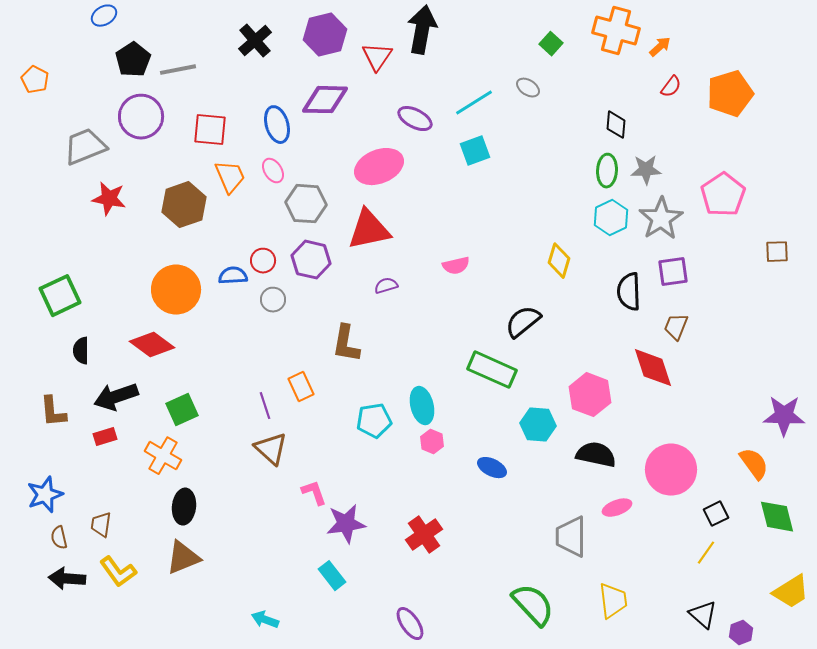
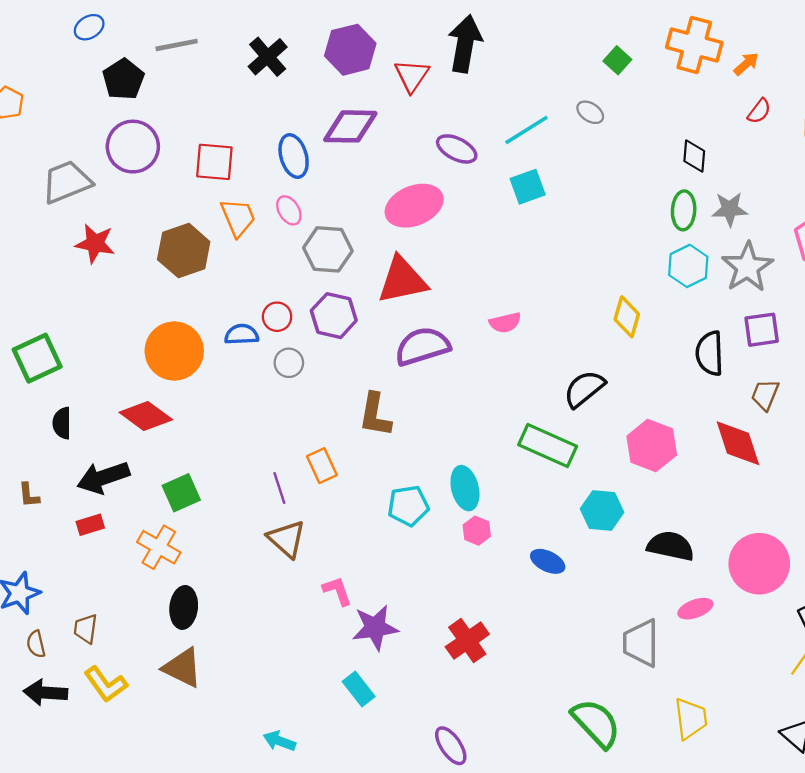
gray line: (178, 70) -> (177, 45), moved
purple semicircle: (386, 286) -> (422, 346), size x2.0
pink hexagon: (590, 395) -> (652, 446), moved
brown L-shape: (53, 412) -> (29, 495), size x0.7
brown triangle: (183, 558) -> (182, 668), turned 48

